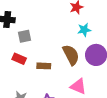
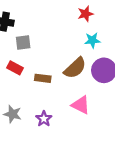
brown semicircle: (71, 55) -> (75, 68), turned 70

